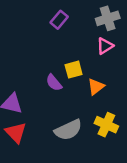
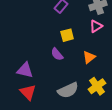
yellow square: (74, 70) -> (67, 35), moved
yellow cross: (106, 125) -> (97, 86), turned 30

